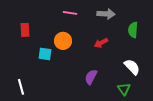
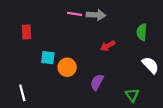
gray arrow: (106, 14) -> (96, 15), moved
orange circle: (63, 41) -> (67, 67), moved
white semicircle: (132, 67) -> (150, 65), moved

